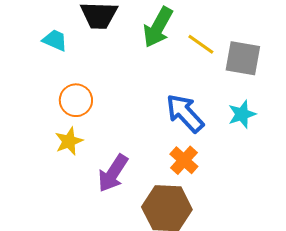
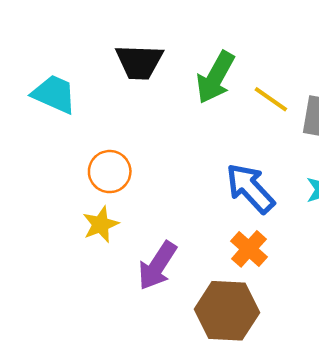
cyan trapezoid: (55, 40) -> (54, 94), moved, size x1.4

